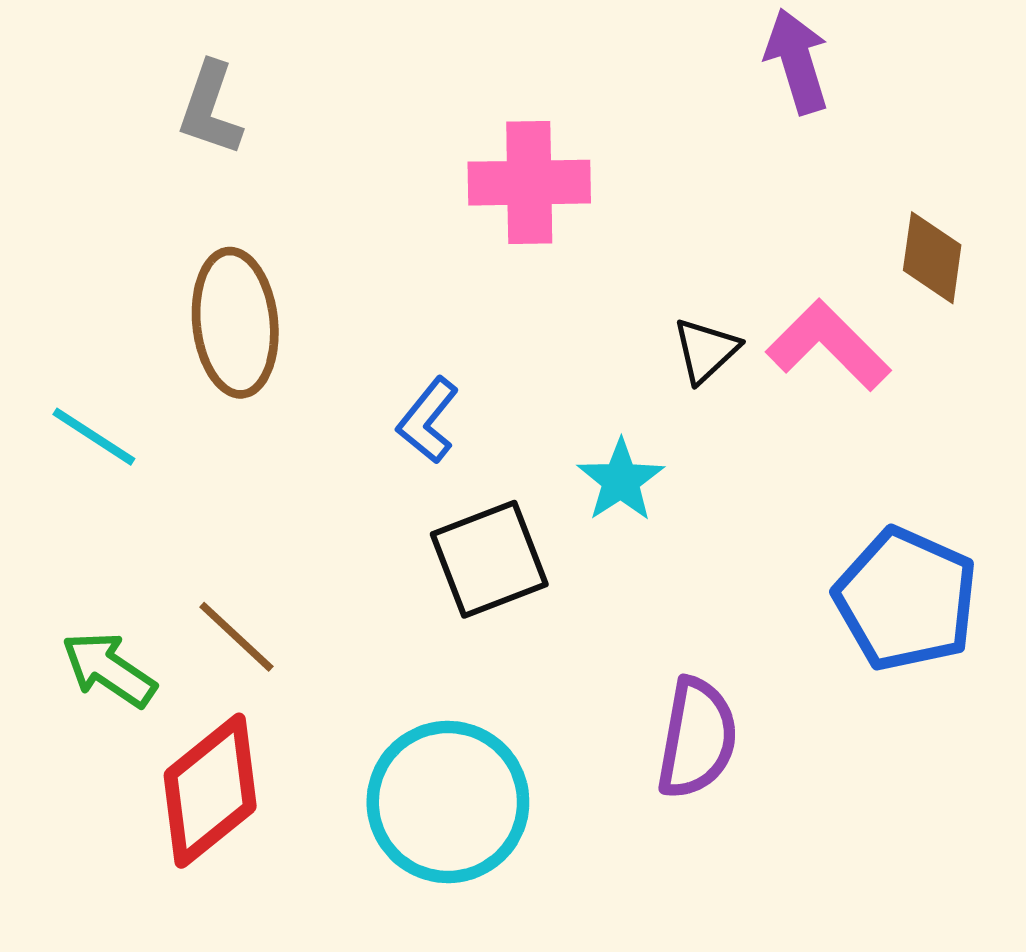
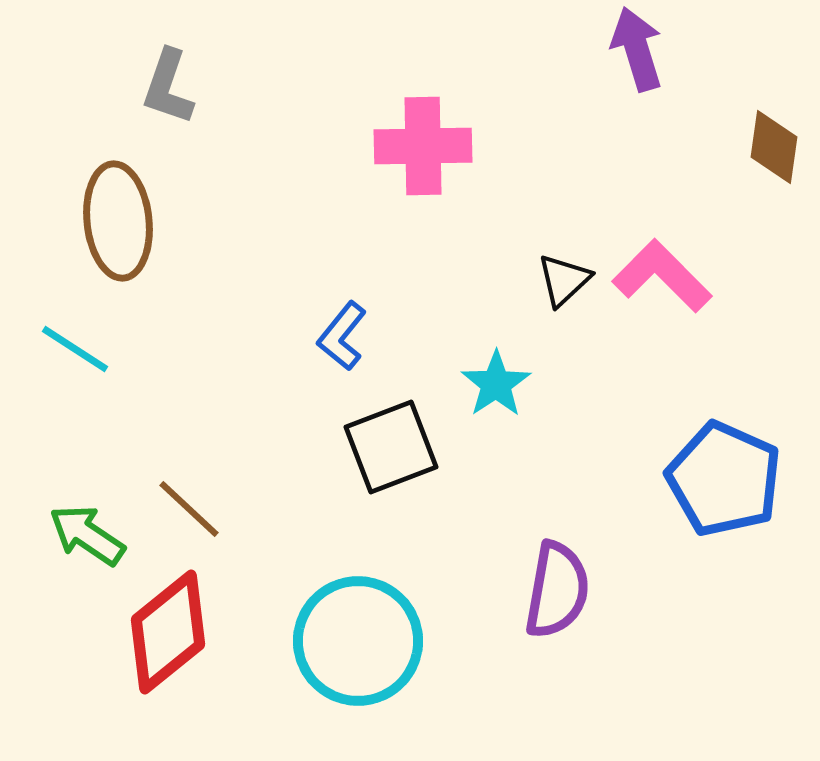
brown diamond: (932, 258) -> (774, 147), moved
brown ellipse: (235, 323) -> (118, 221), moved

